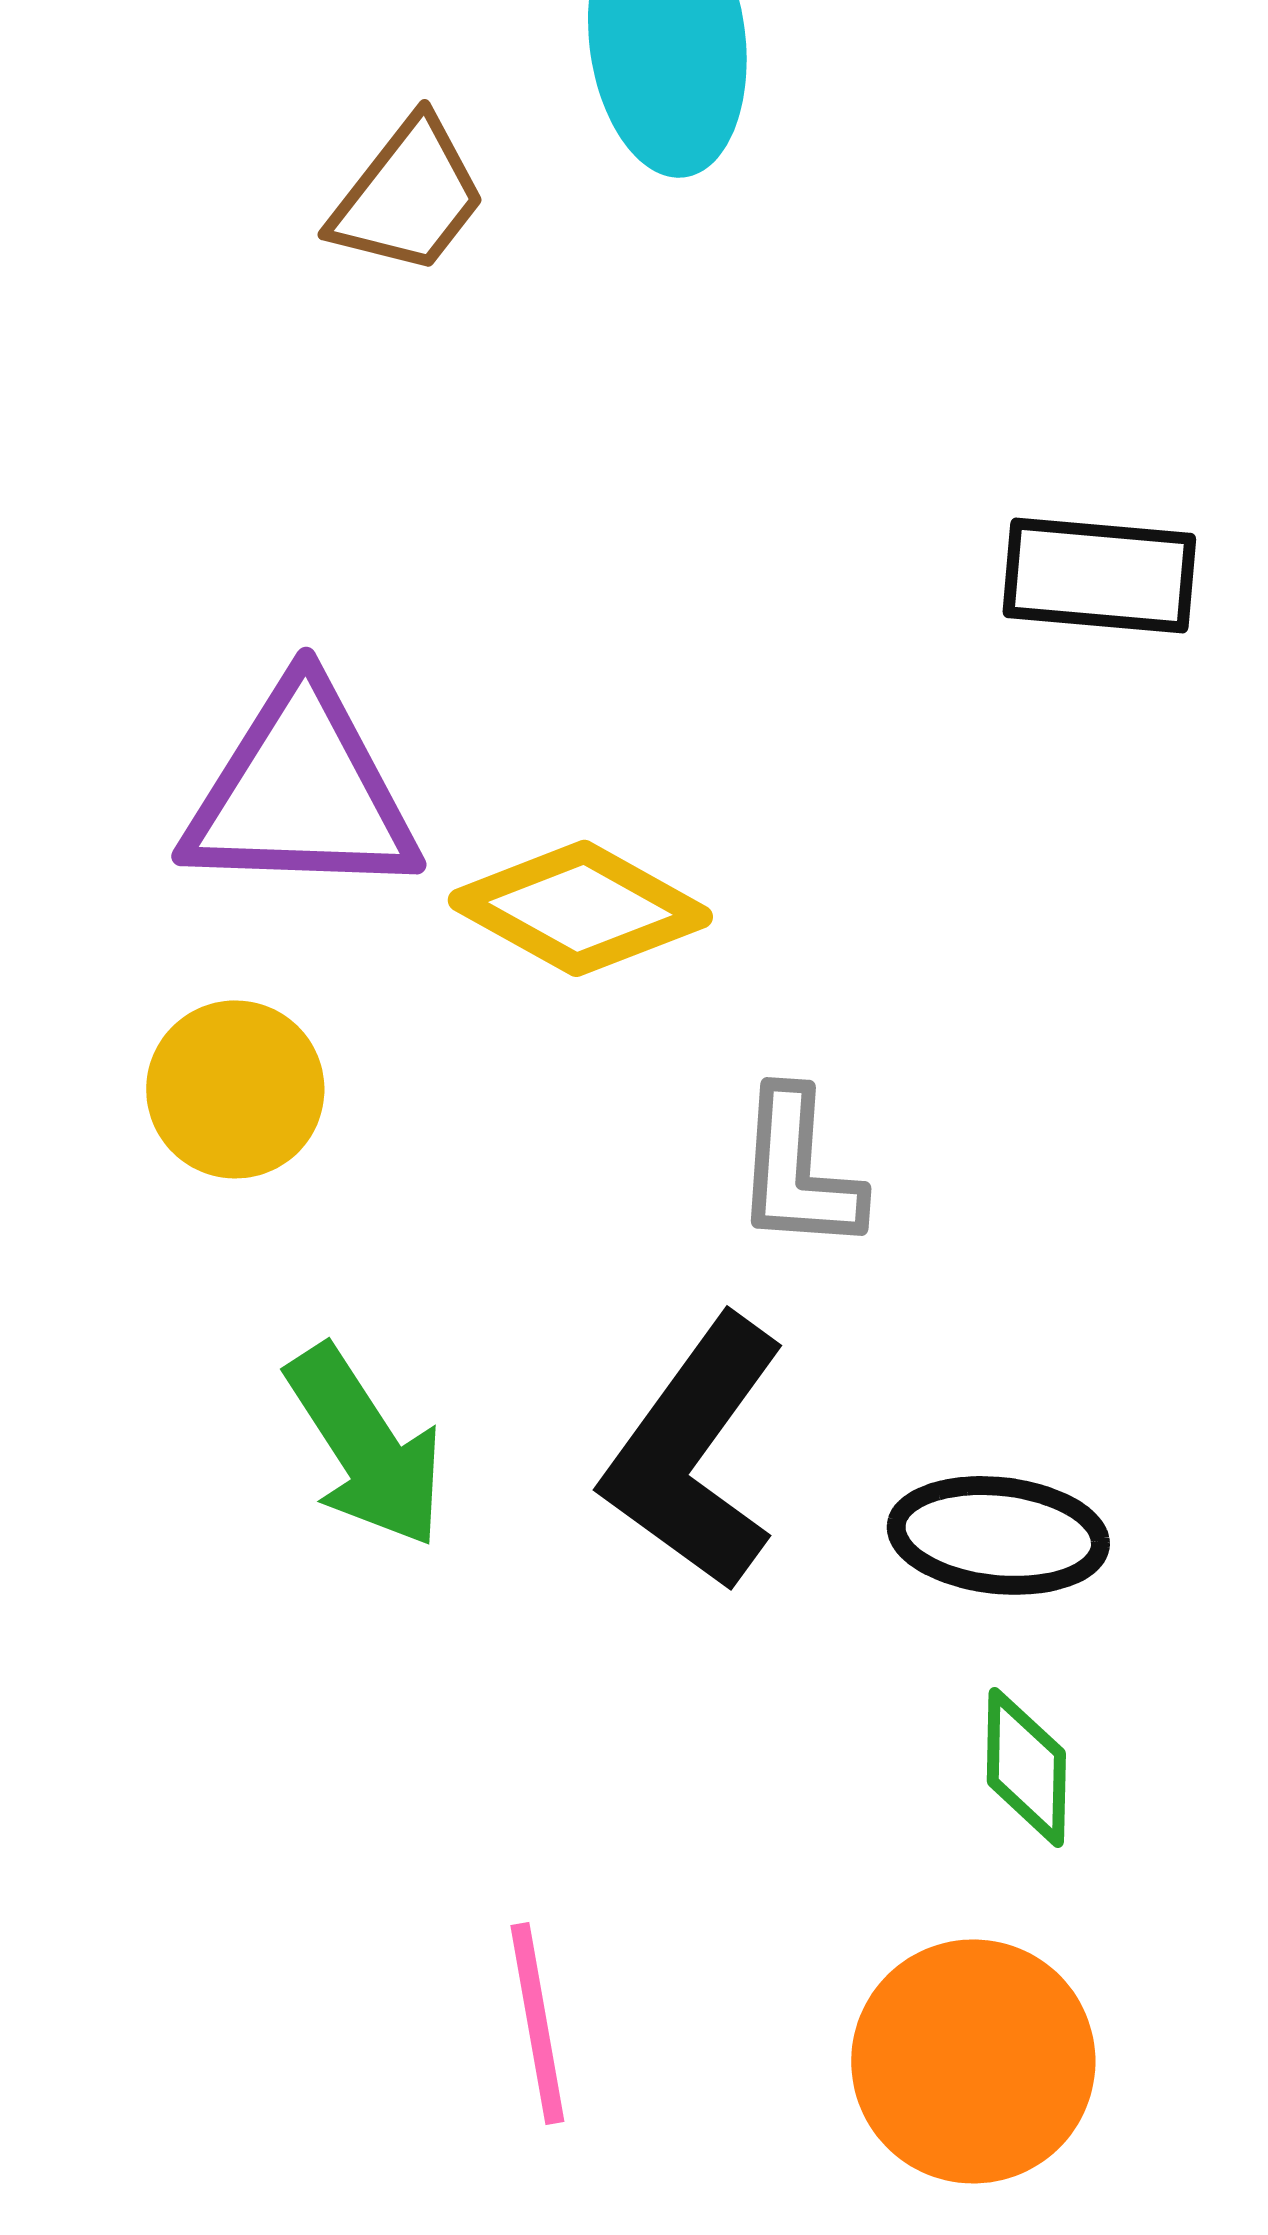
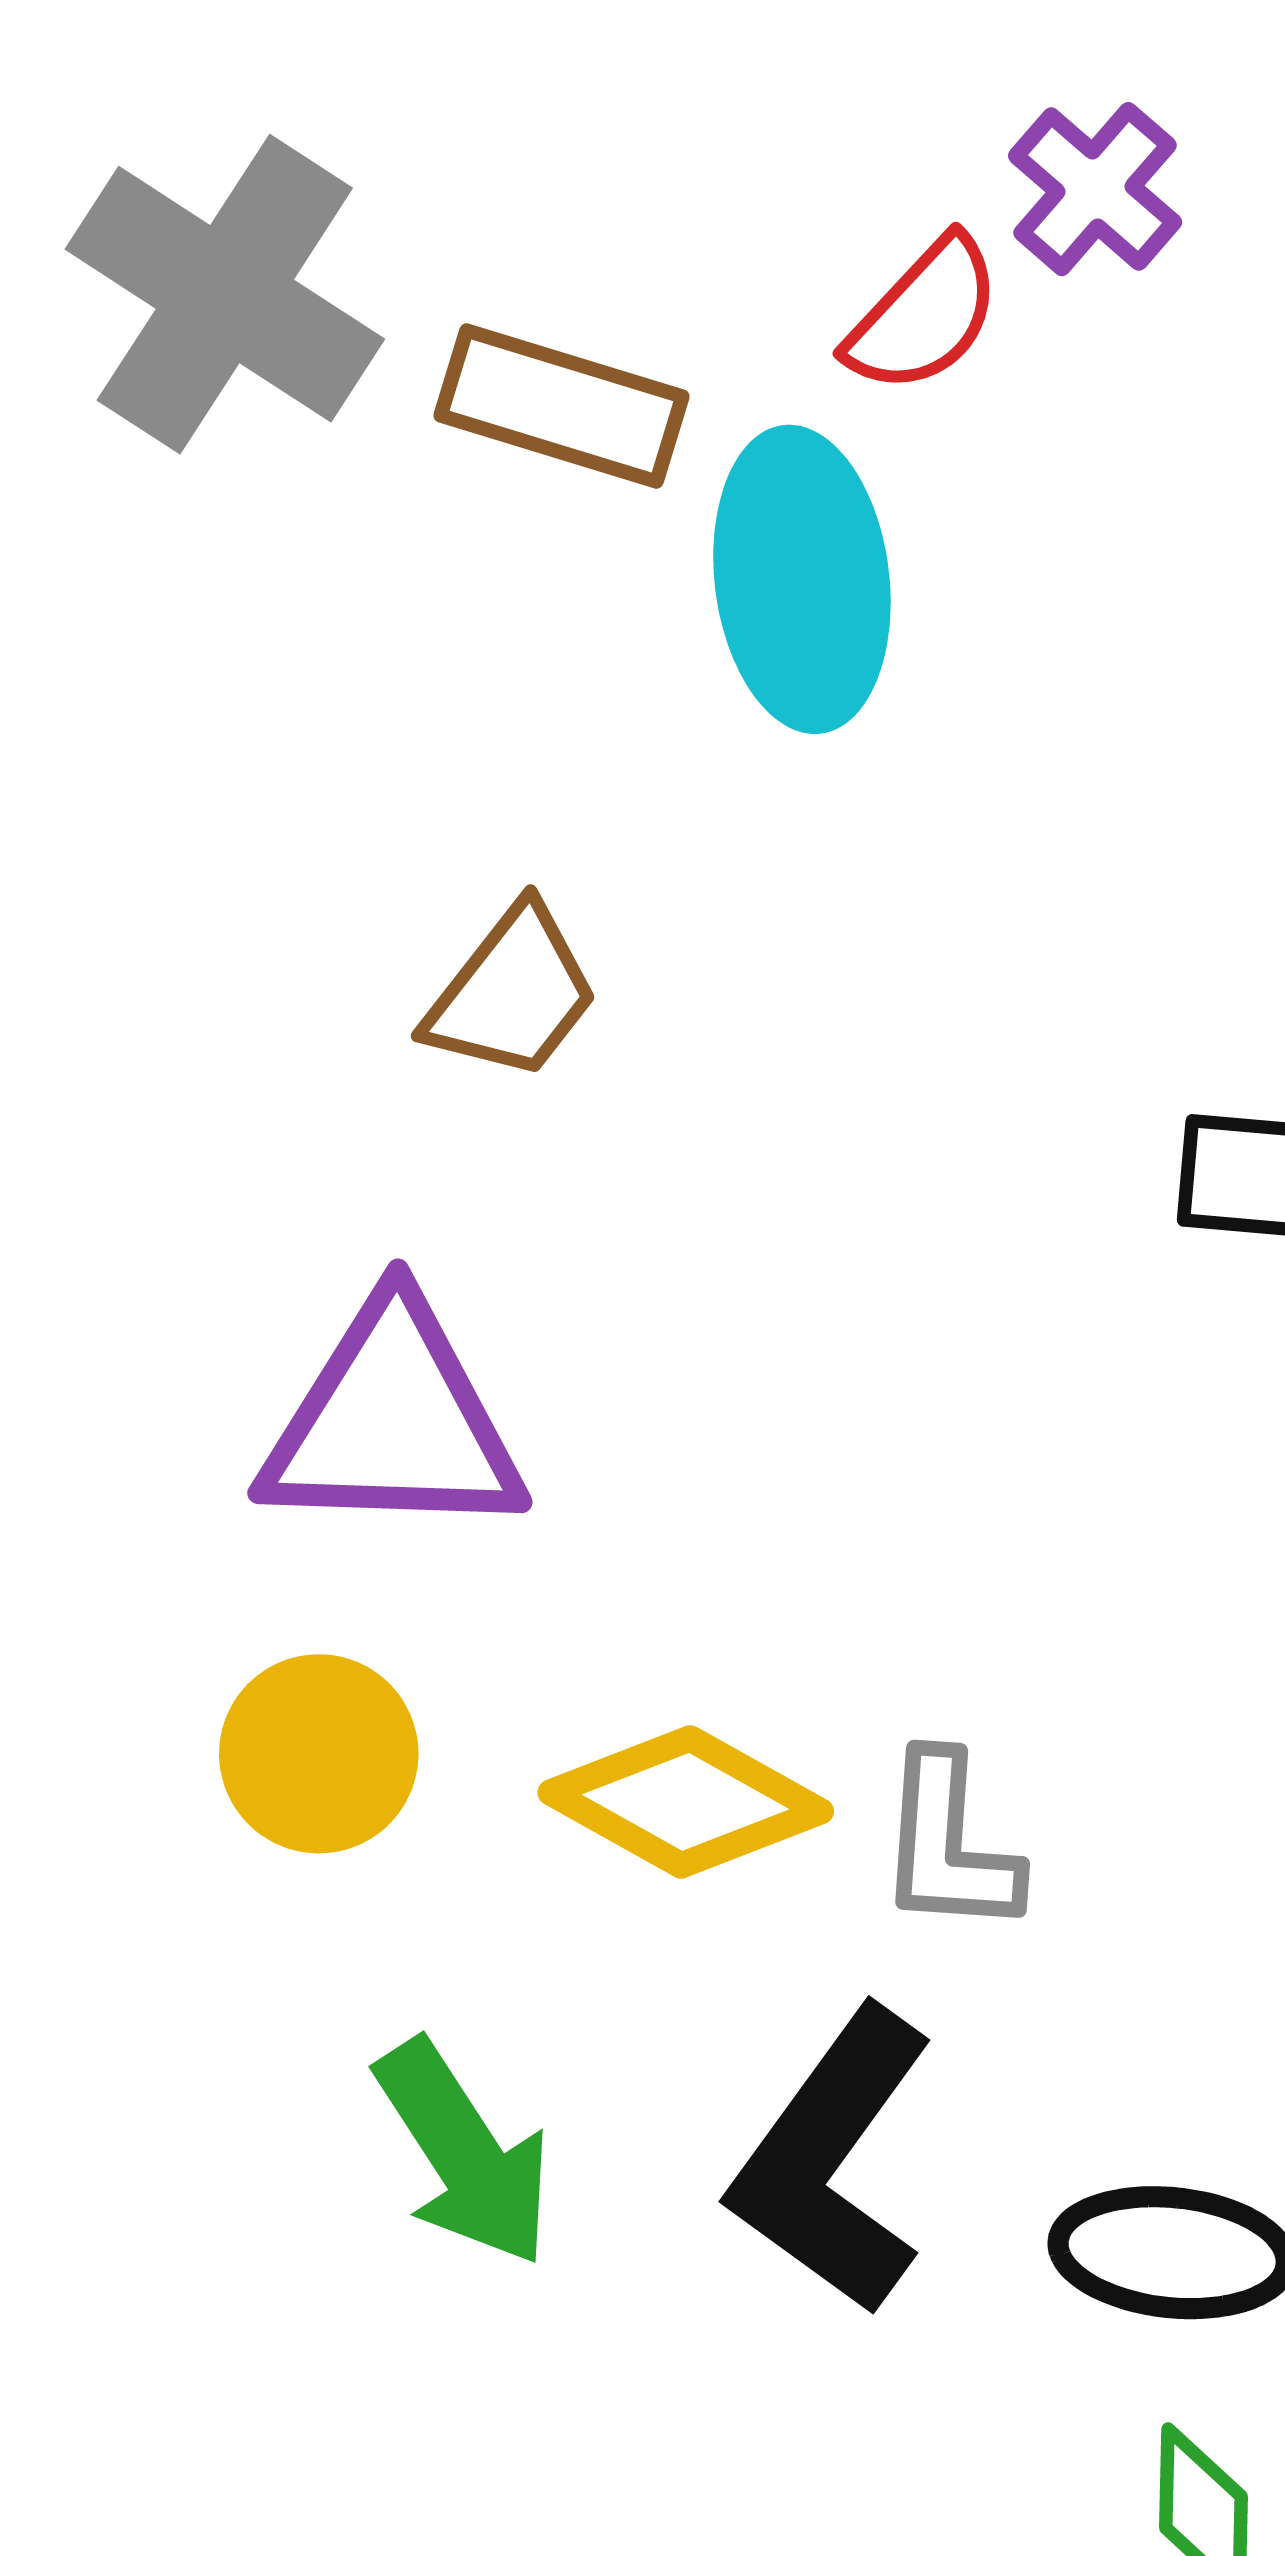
brown trapezoid: (408, 196) -> (512, 993), moved
yellow diamond: (580, 908) -> (686, 1802), moved

